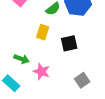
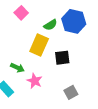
yellow rectangle: (43, 32) -> (39, 45), size x1.5

